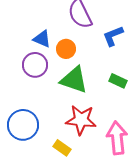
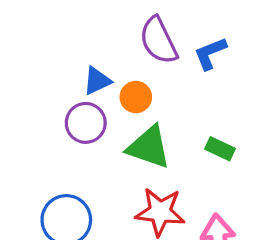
blue L-shape: (113, 36) -> (210, 53), moved
blue triangle: (42, 39) -> (97, 81), turned -48

